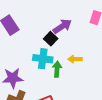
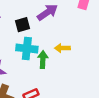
black square: (51, 39) -> (22, 25), moved, turned 32

